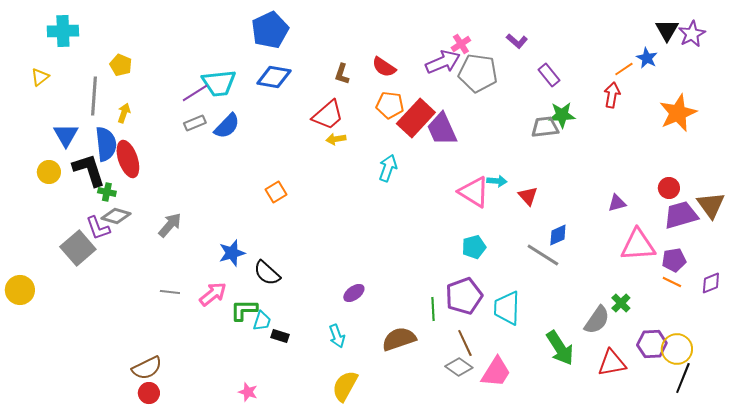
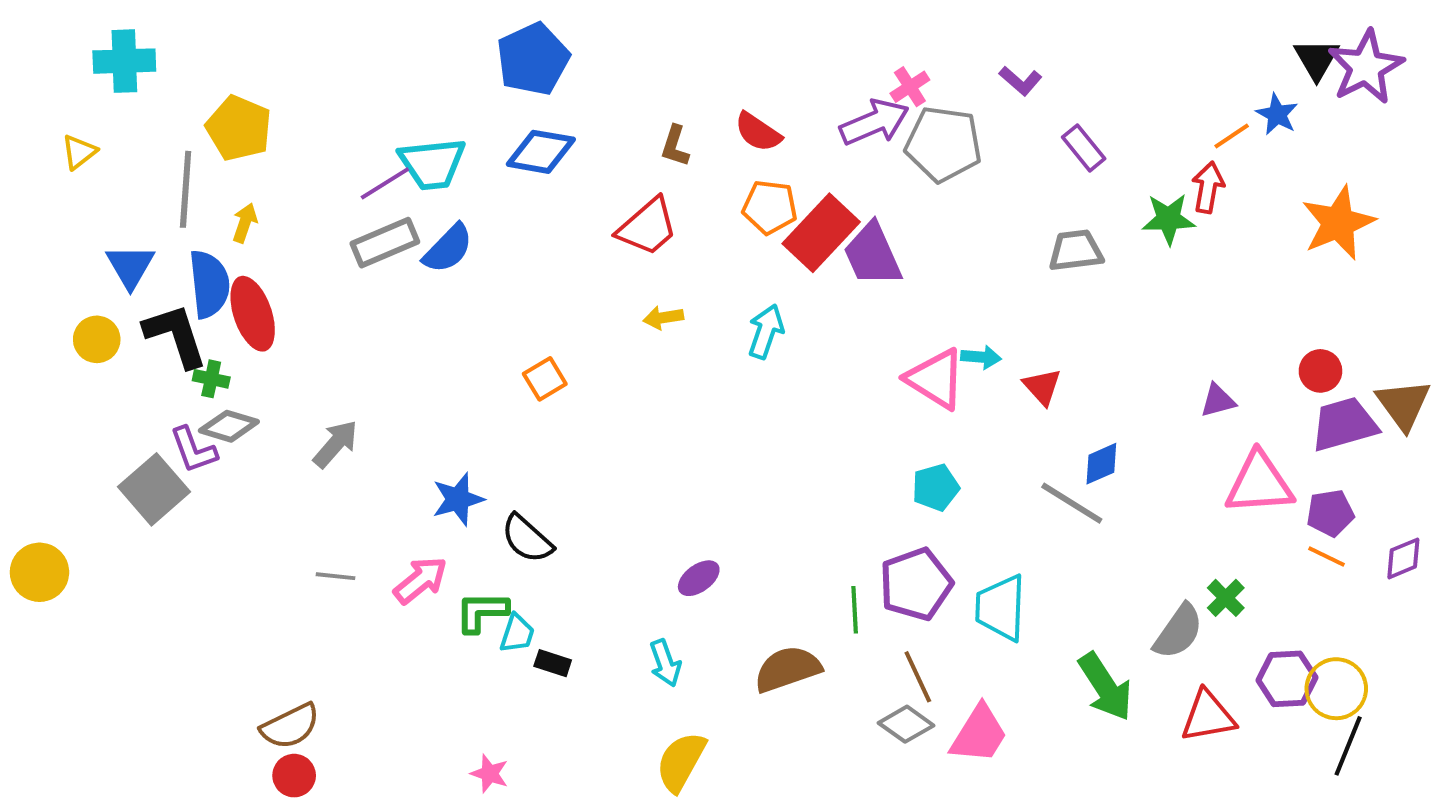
purple star: (692, 34) -> (1366, 67), size x1.4
yellow pentagon: (121, 65) -> (239, 128), size x1.5
green star: (562, 115) -> (1168, 219), moved
gray rectangle: (195, 123) -> (385, 243), size x1.5
yellow arrow: (336, 139) -> (663, 318), moved

